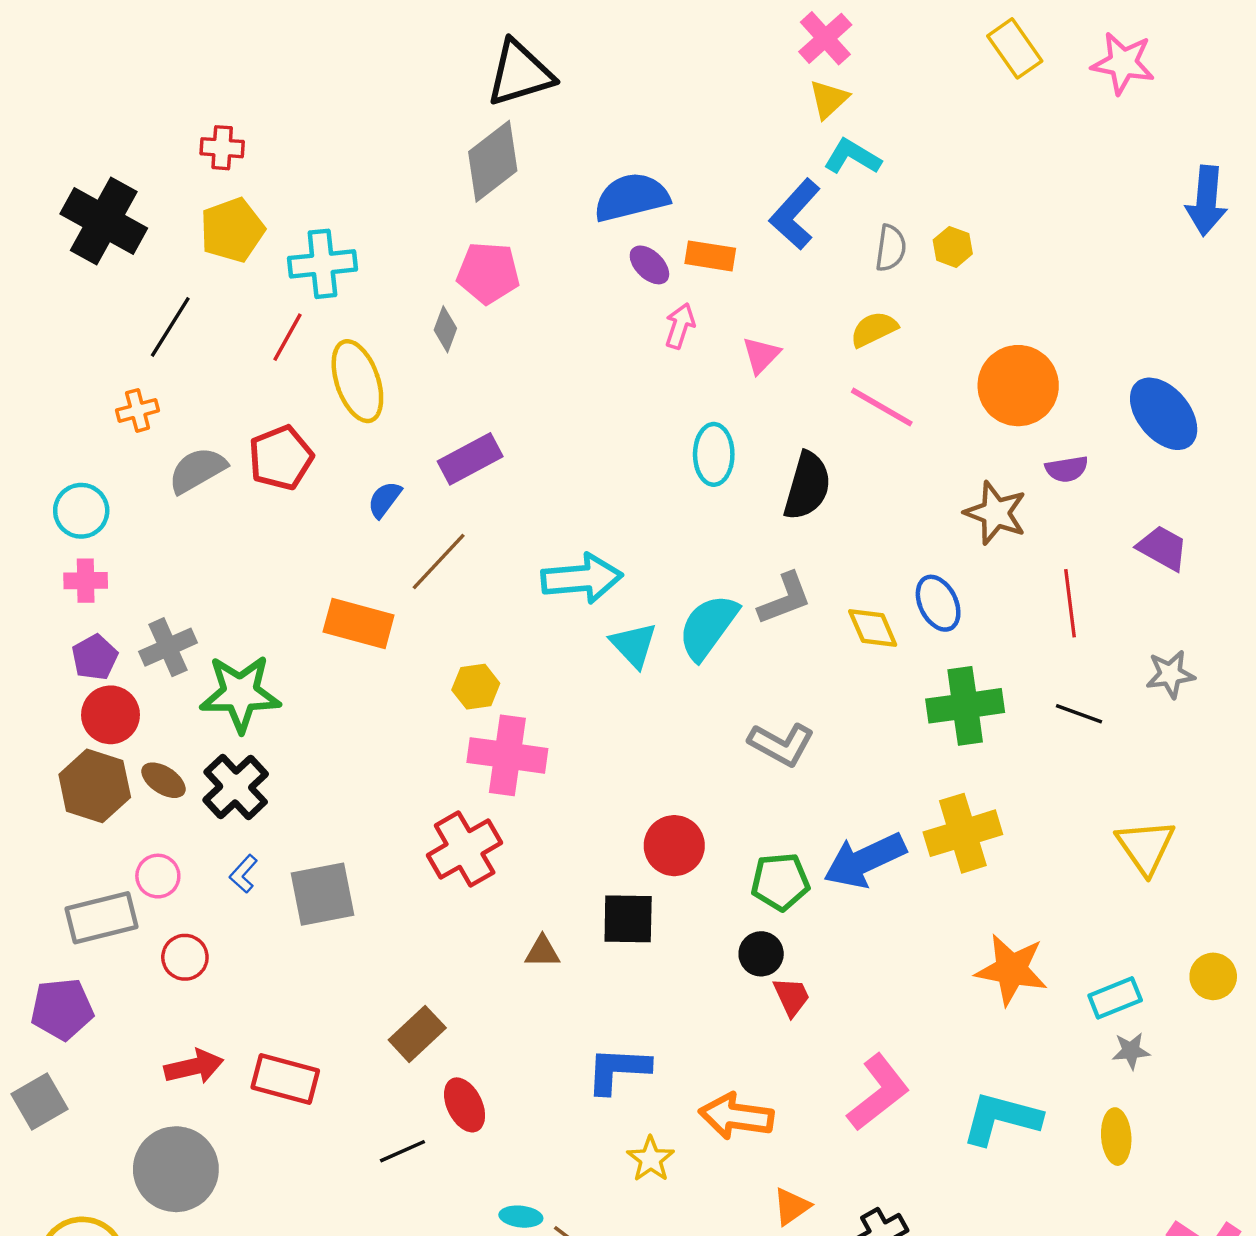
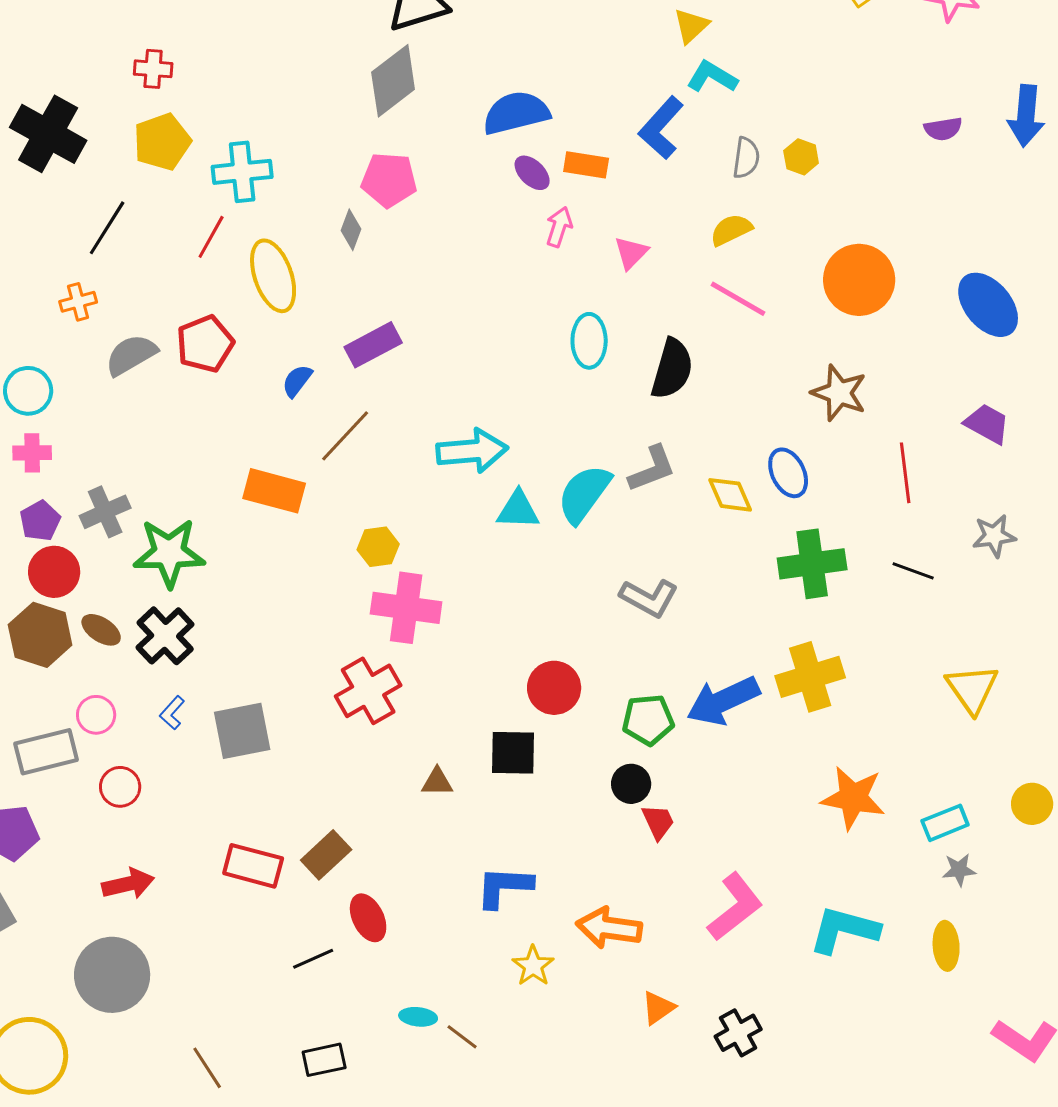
purple semicircle: (1067, 469) -> (943, 129), moved
cyan triangle: (634, 645) -> (518, 510), turned -45
red rectangle: (285, 1079) -> (253, 866), moved

